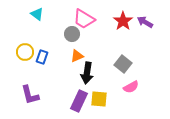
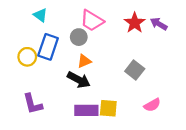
blue rectangle: (42, 57) -> (48, 47), moved, size x1.6
black arrow: (87, 73) -> (79, 80), moved, turned -70
pink semicircle: (131, 87) -> (152, 105), moved
purple rectangle: (79, 101) -> (86, 110), turned 65

